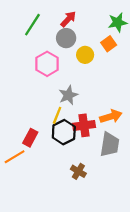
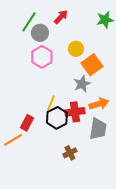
gray circle: (66, 38) -> (40, 33), moved
orange square: (109, 44) -> (92, 65), moved, size x1.5
gray star: (68, 95) -> (82, 84), moved
brown cross: (78, 171) -> (70, 153), turned 32

